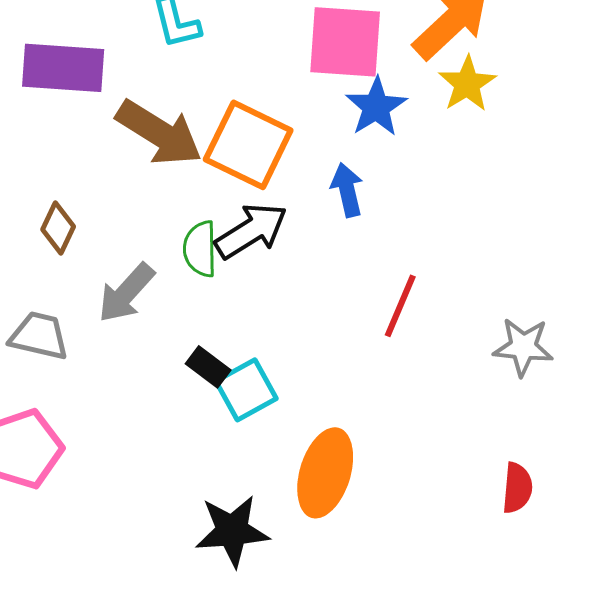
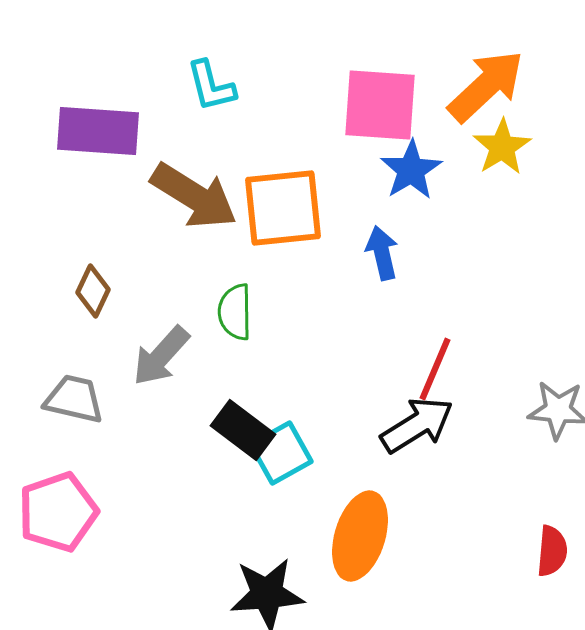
orange square: (248, 145) -> (283, 208), turned -32
black arrow: (251, 231) -> (417, 425), moved
black rectangle: (208, 367) -> (243, 430), size x1.4

